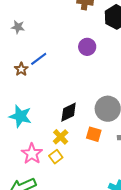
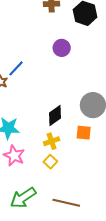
yellow cross: (61, 137) -> (52, 141), turned 35
pink star: (32, 154) -> (14, 156), moved

